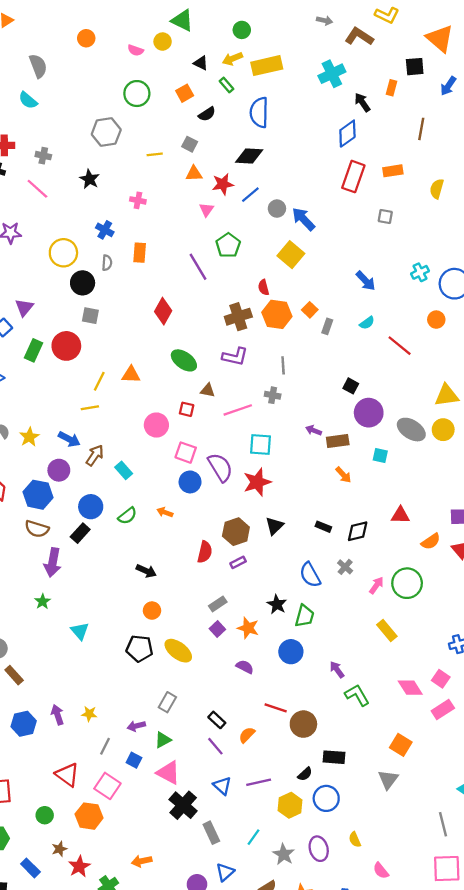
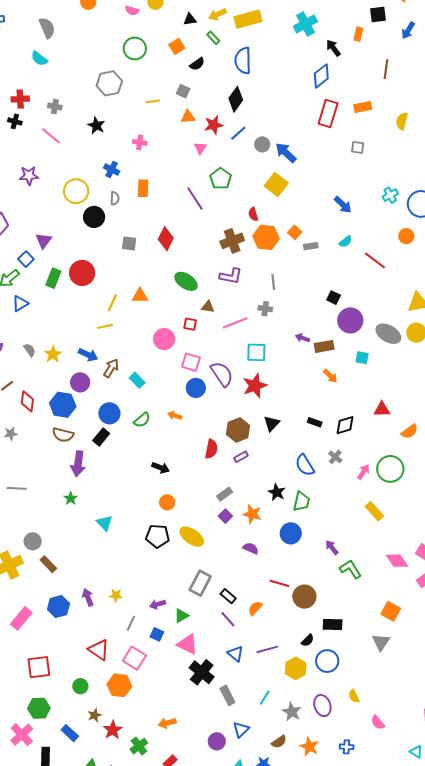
black triangle: (201, 63) -> (190, 19), turned -32
black diamond: (249, 156) -> (236, 99), turned -55
gray square: (90, 316) -> (129, 243), moved
gray rectangle: (327, 326) -> (311, 246), turned 64
gray rectangle: (167, 702) -> (200, 583), moved, size x1.4

